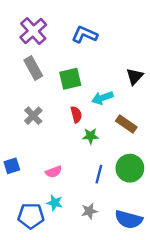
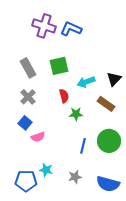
purple cross: (33, 31) -> (44, 26), moved, turned -30
gray rectangle: (33, 68) -> (28, 68), moved
black triangle: (135, 76) -> (114, 79), moved
blue square: (12, 166) -> (25, 123), moved, turned -32
pink semicircle: (54, 172) -> (38, 137), moved

